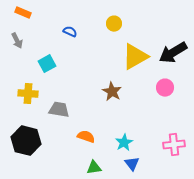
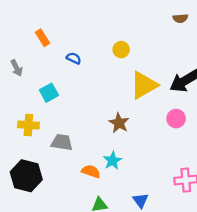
orange rectangle: (23, 13) -> (42, 38), moved, turned 35
cyan star: (124, 143) -> (112, 161), moved

